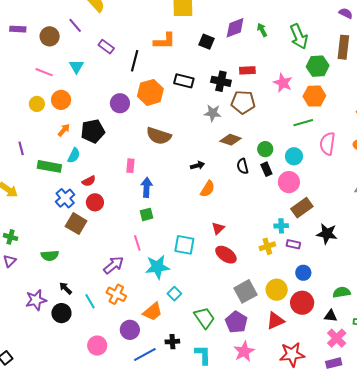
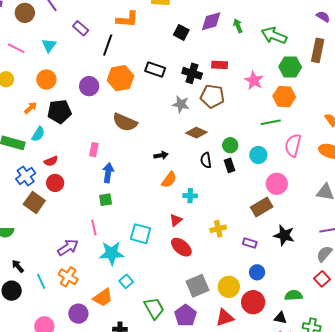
green arrow: (299, 36) -> (274, 36), turned 130
orange L-shape: (164, 41) -> (127, 19), moved
orange circle: (61, 100) -> (46, 79), moved
pink circle: (289, 182) -> (277, 184), moved
cyan cross: (281, 226) -> (190, 196), moved
yellow cross: (267, 246) -> (218, 229), moved

